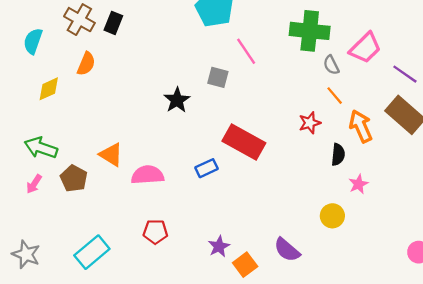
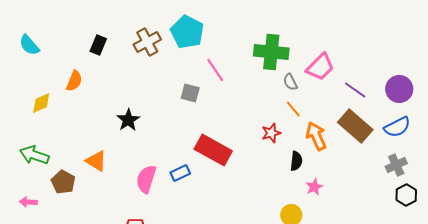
brown cross: (79, 20) -> (147, 42), moved, turned 32
cyan semicircle: (33, 41) -> (29, 45), moved, turned -60
black star: (177, 100) -> (128, 120), moved
pink semicircle: (147, 175) -> (146, 179), moved, turned -68
pink arrow: (34, 184) -> (28, 202), moved, turned 60

